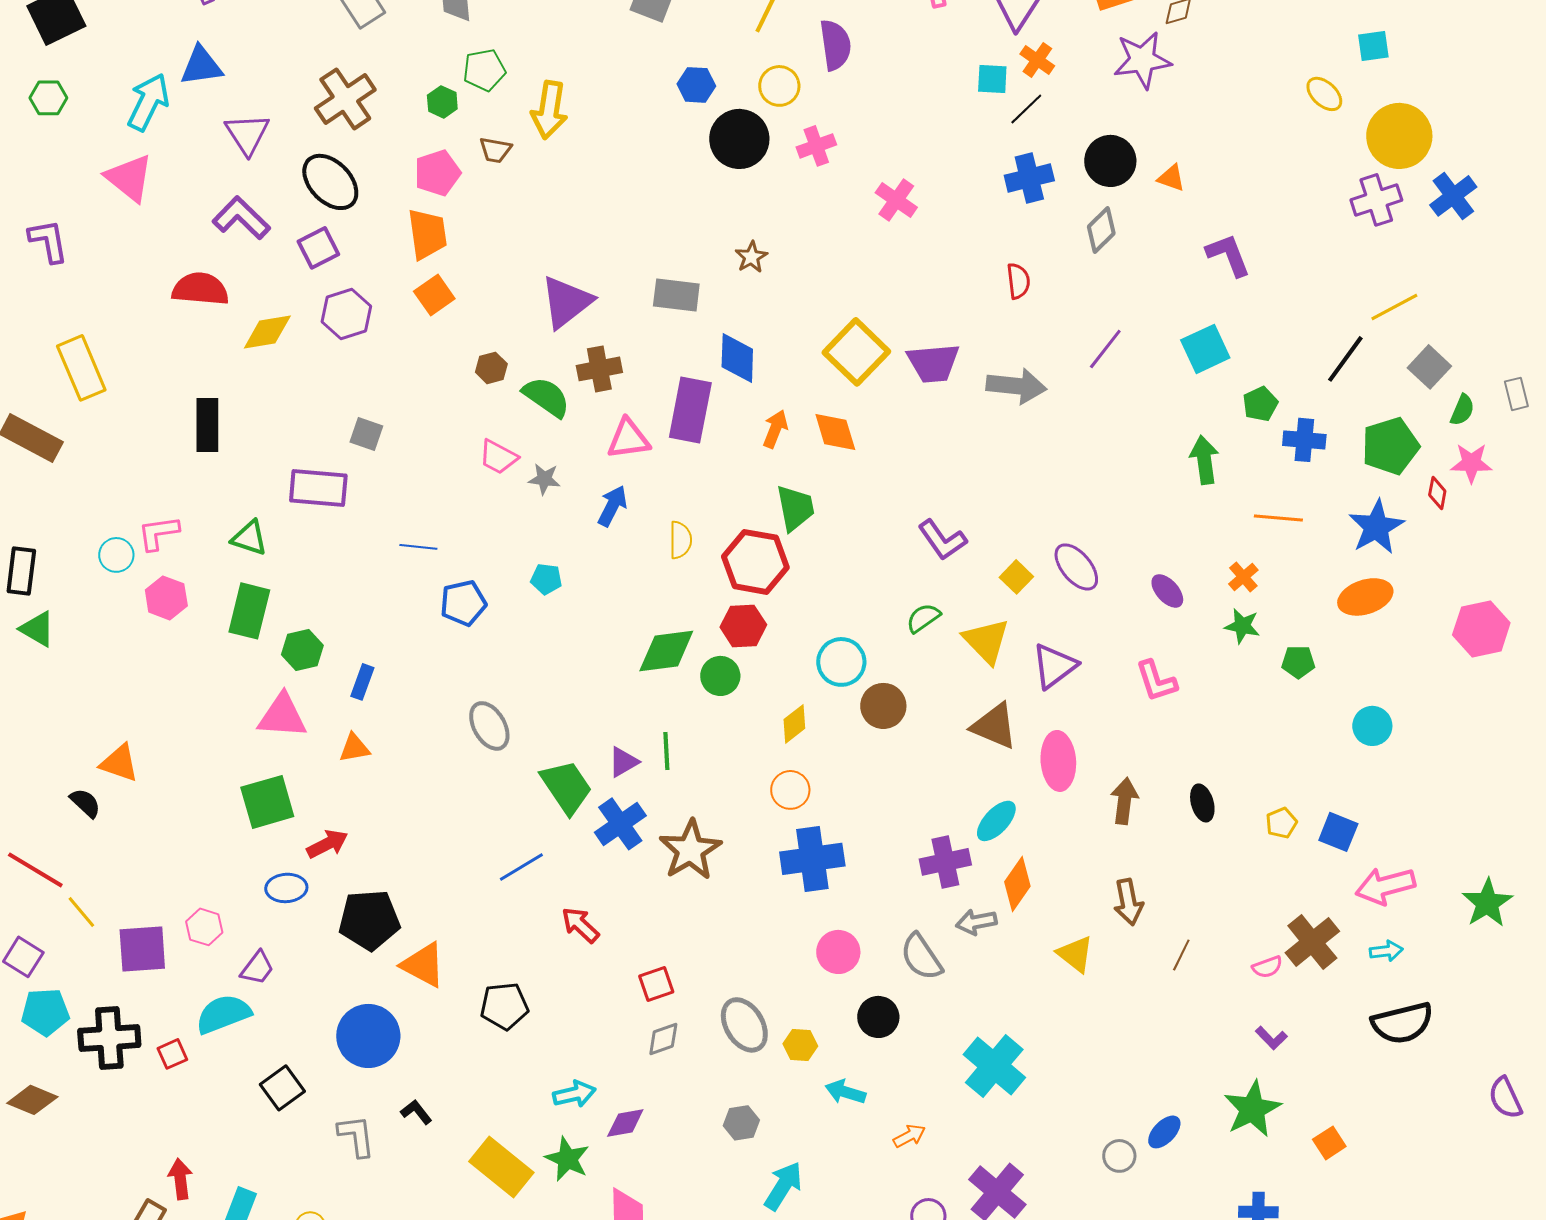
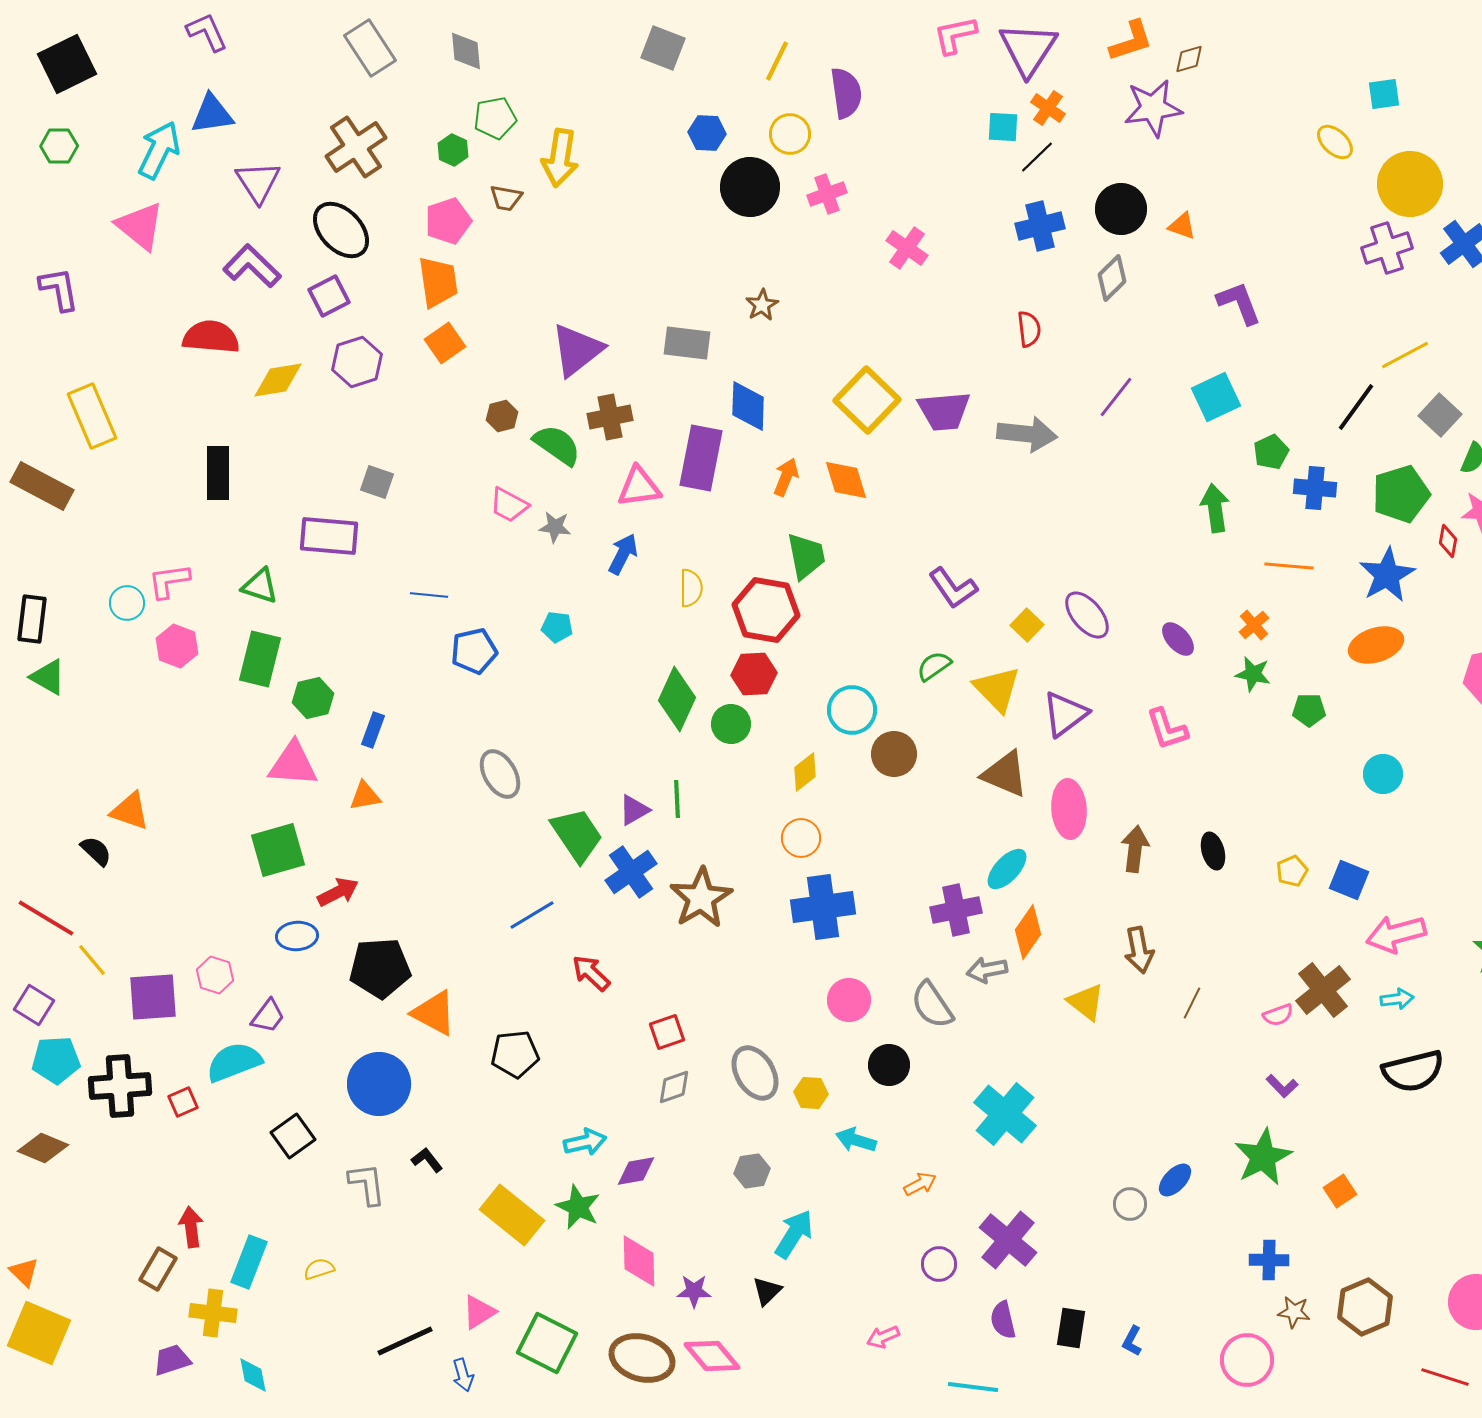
green diamond: (666, 651) -> (677, 699), turned -58

